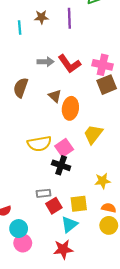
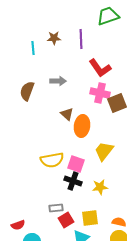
red L-shape: (69, 64) -> (100, 68), moved
pink cross: (103, 65) -> (100, 93), moved
brown semicircle: (21, 88) -> (27, 91), moved
pink square: (64, 148) -> (76, 164), turned -36
yellow star: (103, 181) -> (100, 187), moved

